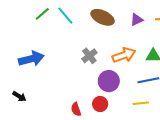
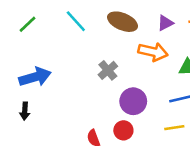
green line: (42, 14) -> (27, 24), moved
orange arrow: (124, 55) -> (153, 52), moved, turned 35
black arrow: (19, 96) -> (25, 111), moved, turned 64

